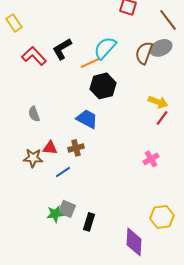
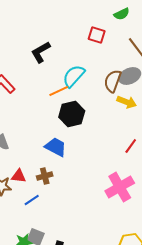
black L-shape: (62, 49) -> (41, 52), moved
yellow arrow: (158, 102) -> (127, 102), moved
pink cross: (151, 159) -> (120, 187), size x1.8

